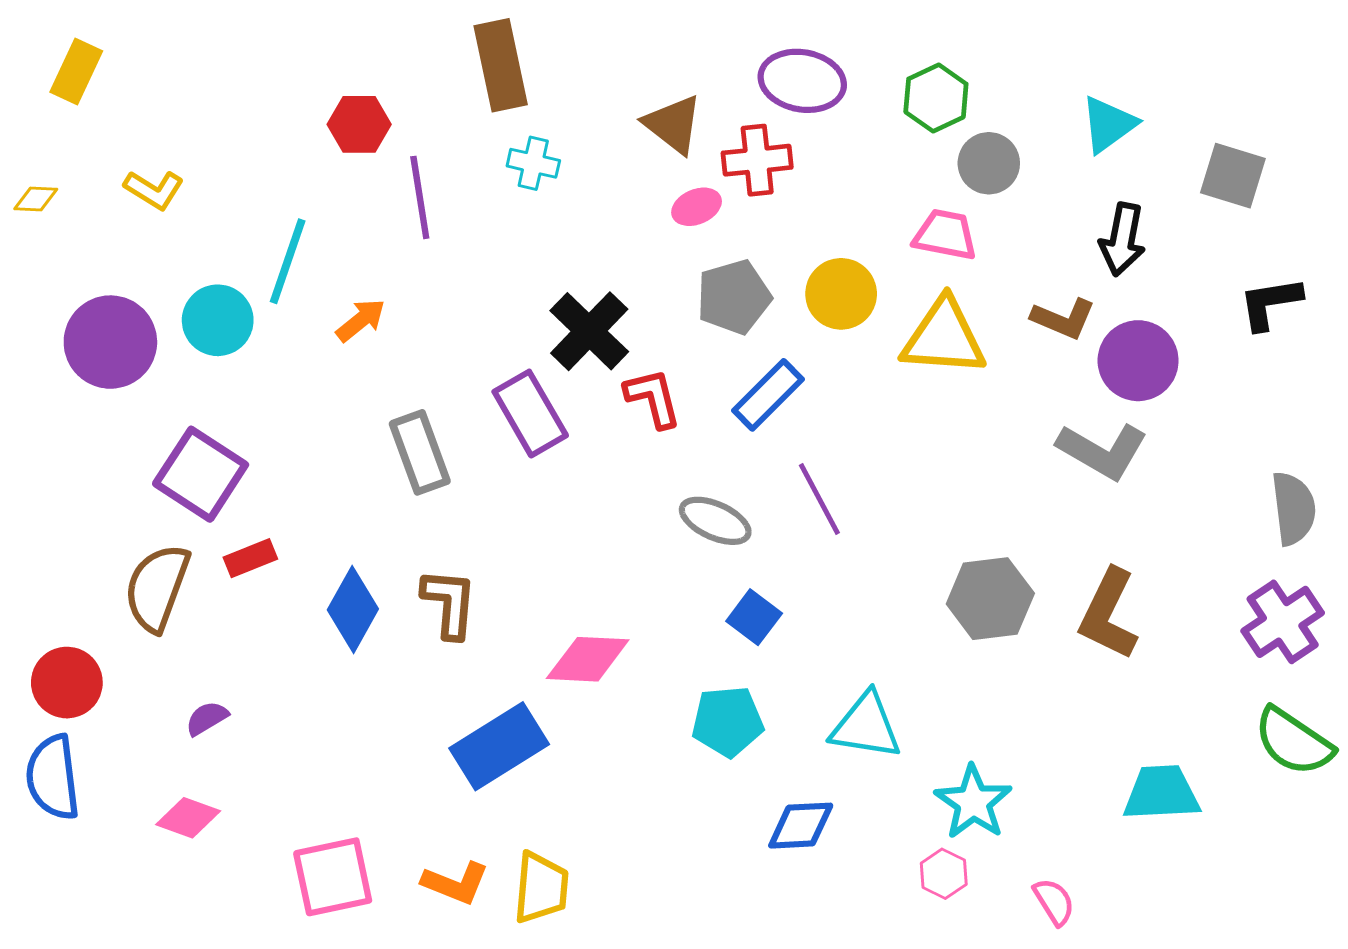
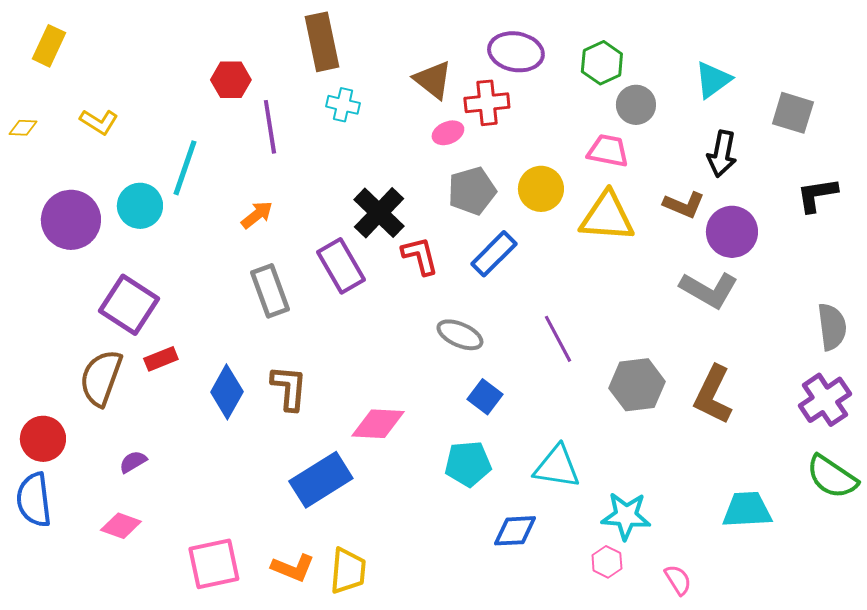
orange arrow: (361, 320) -> (257, 215), moved
purple line: (819, 499) -> (558, 339), moved
cyan star: (973, 802) -> (626, 516), turned -30

